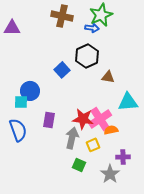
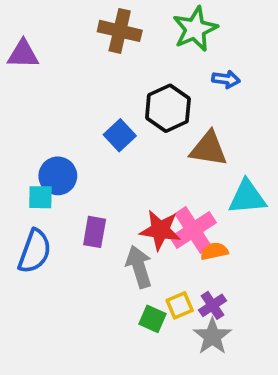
blue arrow: (92, 28) -> (226, 79), moved
brown triangle: (108, 77) -> (209, 149), size x1.5
blue semicircle: (18, 130) -> (35, 251), turned 40
gray arrow: (72, 138) -> (139, 267), turned -30
yellow square: (93, 145) -> (180, 305), moved
purple cross: (123, 157) -> (212, 305), moved, turned -32

